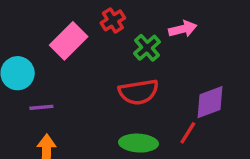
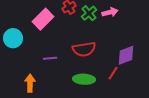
green cross: (147, 48) -> (89, 13), moved
purple line: (41, 107) -> (50, 58), moved

